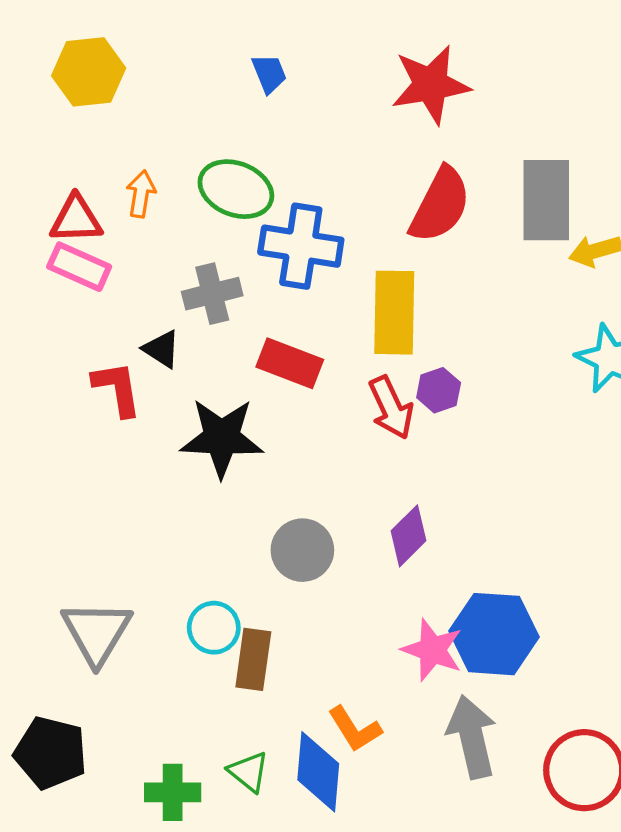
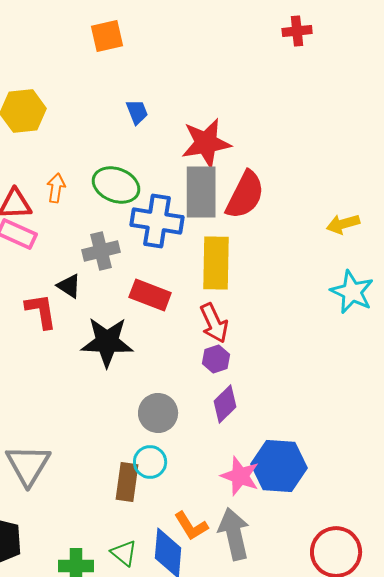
red star: (431, 85) -> (206, 143), moved
gray rectangle: (546, 200) -> (201, 192), moved
purple hexagon: (439, 390) -> (216, 359), moved
cyan circle: (214, 628) -> (150, 462), moved
gray arrow: (472, 737) -> (234, 534), moved

